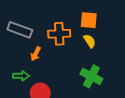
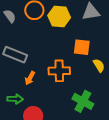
orange cross: (59, 34) -> (59, 71), moved
yellow semicircle: (90, 41) -> (99, 65), moved

